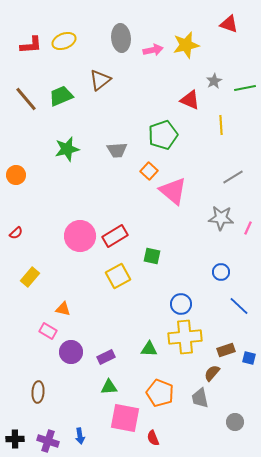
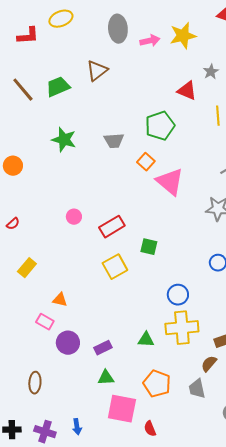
yellow ellipse: (64, 41) -> (61, 19), moved
green star: (67, 149) -> (64, 140), turned 30
pink circle: (80, 236) -> (74, 217), moved, size x0.5

